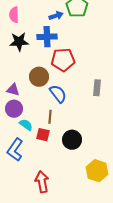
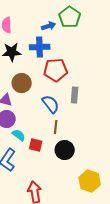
brown circle: (39, 77) -> (22, 83), moved
gray rectangle: (97, 88) -> (75, 95), moved
brown line: (50, 117) -> (56, 127), moved

